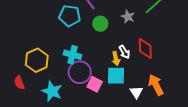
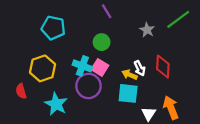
cyan pentagon: (70, 16) -> (53, 28), moved
green circle: (100, 24) -> (102, 42), moved
yellow arrow: (116, 59) -> (130, 75), turned 120
pink square: (95, 84) -> (100, 67), moved

